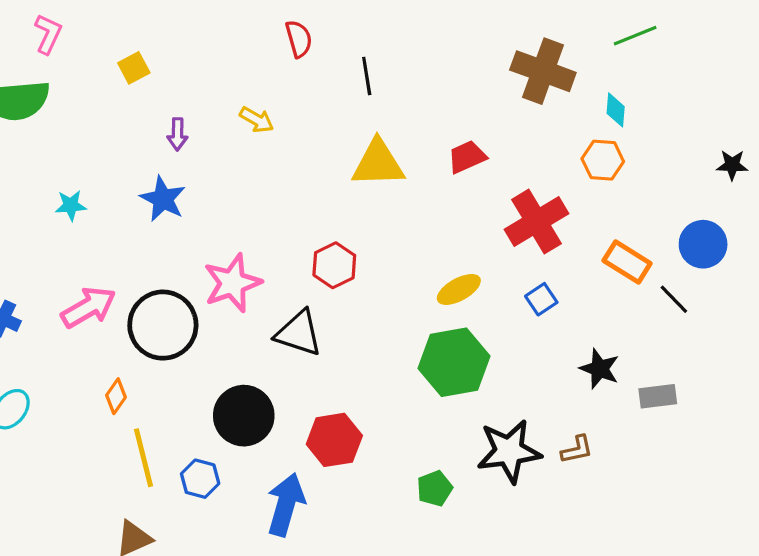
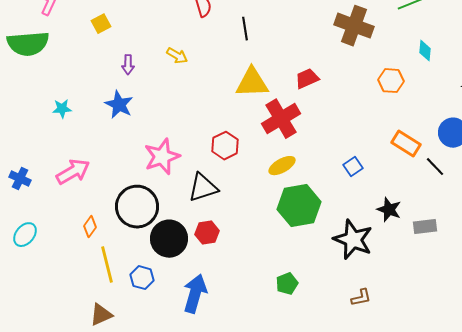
cyan diamond: (616, 110) -> (425, 51), moved
red cross: (536, 222) -> (281, 119), moved
yellow ellipse: (459, 289) -> (282, 166), moved
black circle: (163, 325) -> (137, 207), moved
black triangle: (299, 333) -> (203, 188), turned -36
red hexagon: (334, 440) -> (207, 233), moved, size x0.7
brown L-shape: (577, 450) -> (361, 298), moved
black star: (509, 451) -> (353, 240), moved, turned 30

